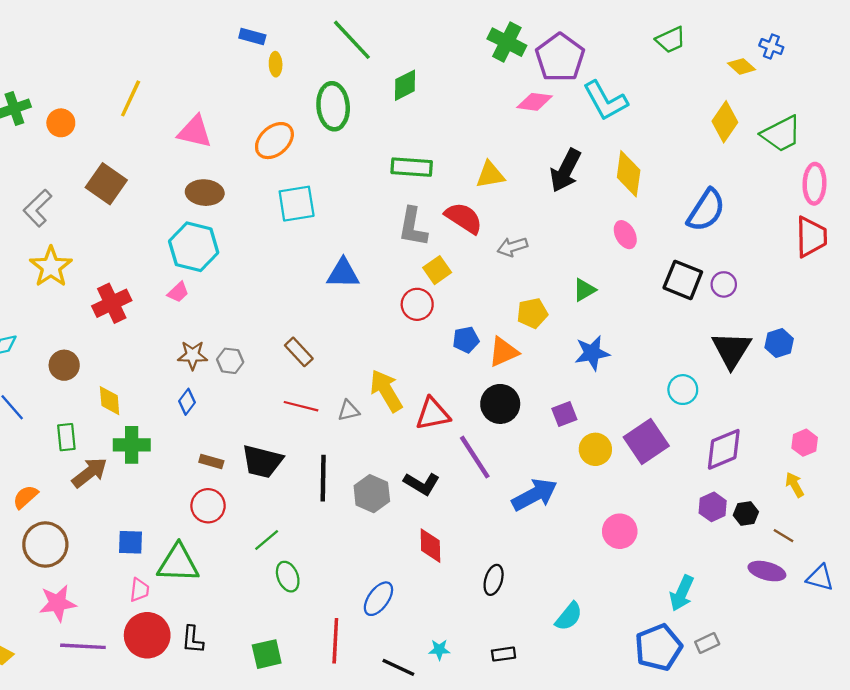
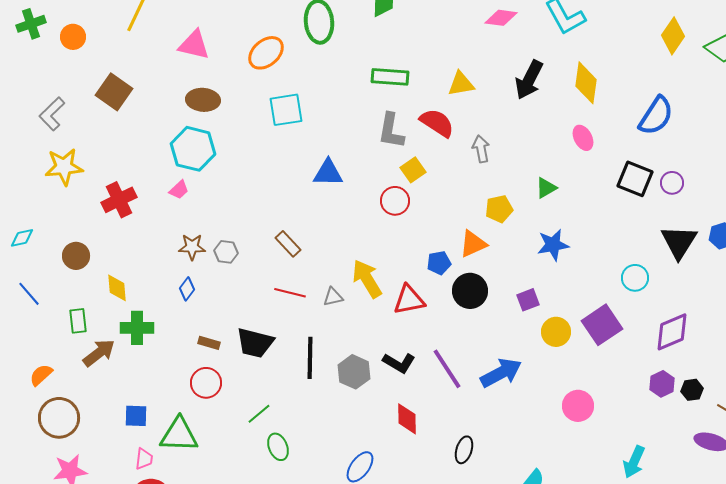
gray arrow: (512, 247) -> (481, 149), turned 96
yellow star: (51, 267) -> (64, 167), turned 30
blue pentagon: (466, 340) -> (439, 263), moved
purple line: (475, 457) -> (447, 369), moved

